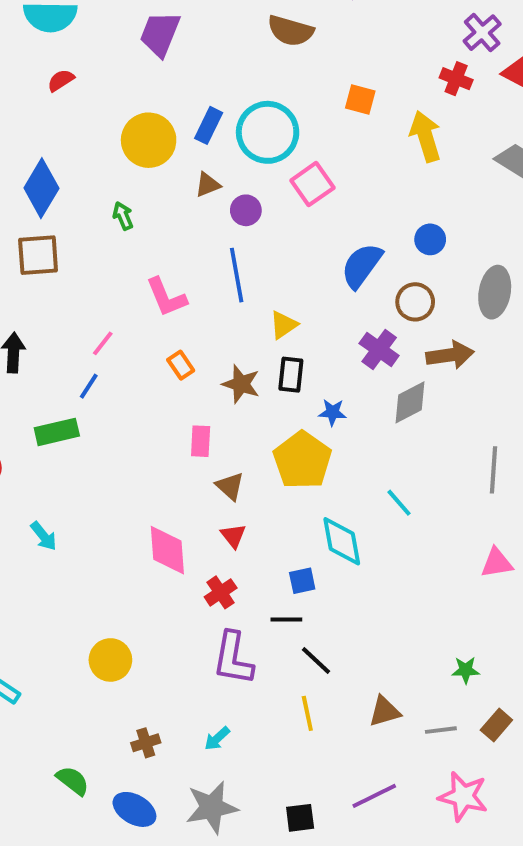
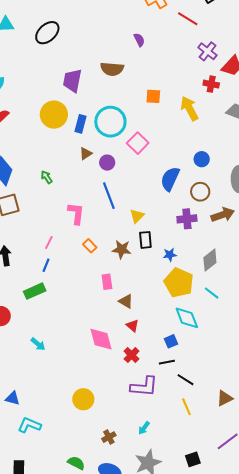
purple trapezoid: (160, 34) -> (72, 81), moved
red cross: (456, 79) -> (211, 84), moved
yellow circle: (149, 140) -> (54, 115), moved
pink L-shape: (166, 297) -> (76, 213), turned -140
purple cross: (379, 349) -> (187, 219), turned -30
gray diamond: (410, 402) -> (210, 260), moved
yellow pentagon: (302, 460) -> (179, 283), moved
purple L-shape: (233, 658) -> (144, 387), turned -84

